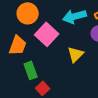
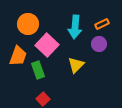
cyan arrow: (75, 16) -> (75, 27), turned -70
green rectangle: (31, 70) -> (38, 70), moved

